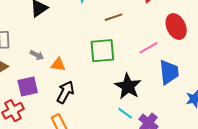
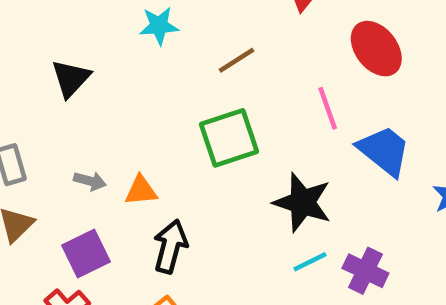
pink line: (149, 48) -> (328, 108), turned -66
blue trapezoid: (169, 72) -> (384, 151), turned -32
cyan line: (125, 113) -> (310, 262), turned -49

